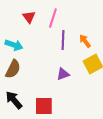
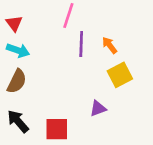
red triangle: (29, 17) -> (14, 23), moved
purple triangle: (63, 74) -> (98, 108), moved

